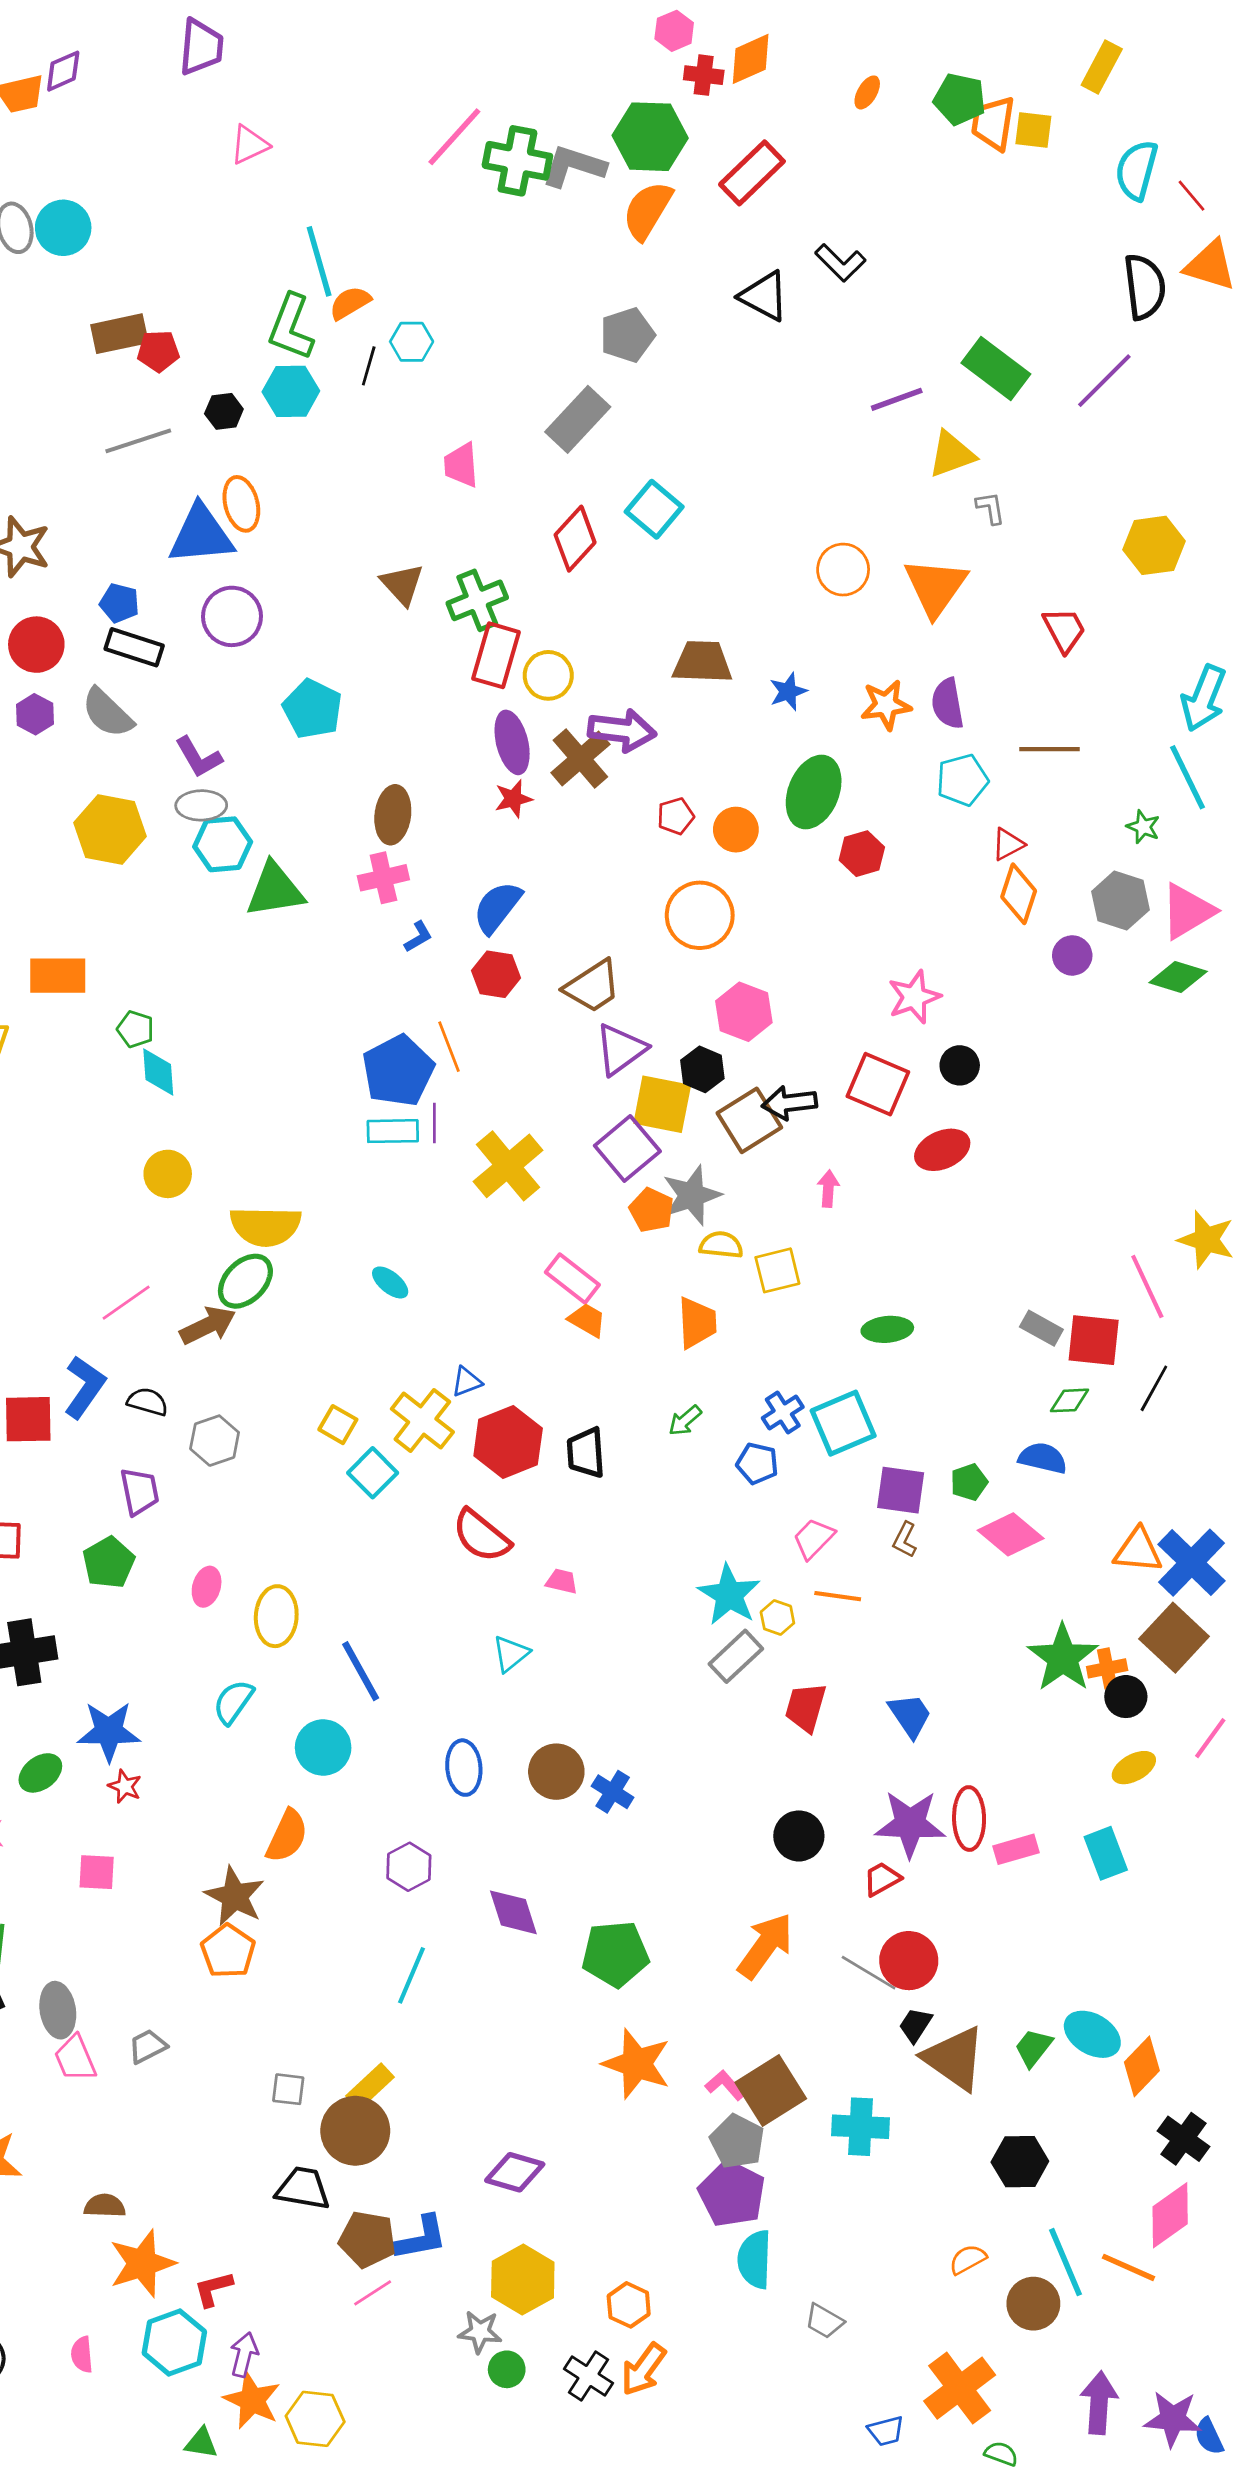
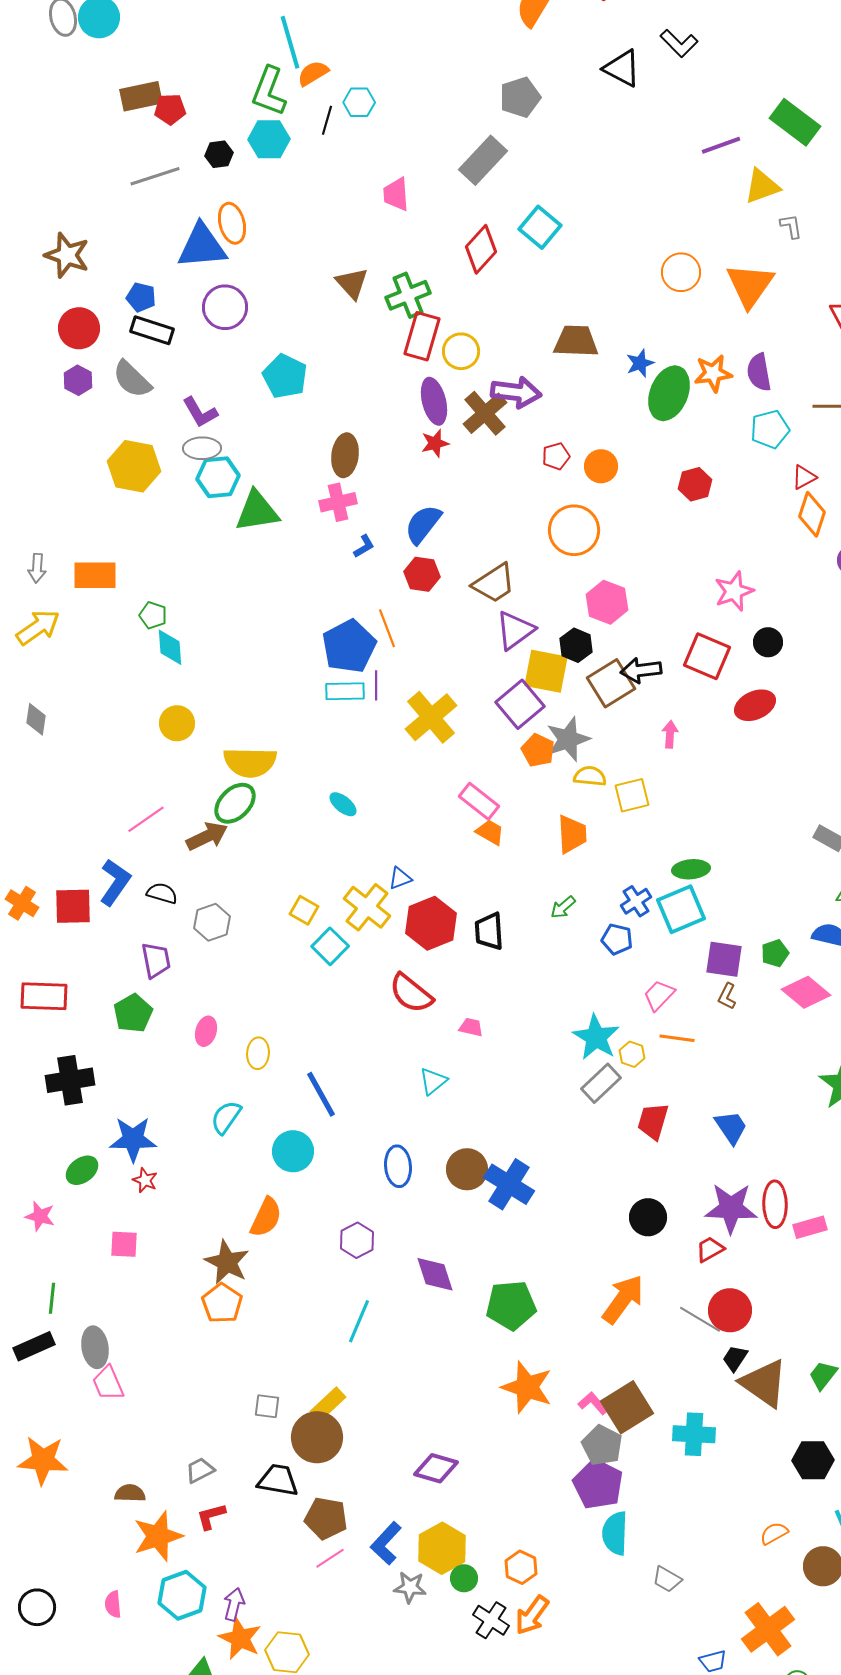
green ellipse: (814, 792) -> (669, 393), moved
green ellipse: (887, 1329) -> (691, 869), moved
yellow ellipse: (276, 1616) -> (258, 1053), size x0.7
blue cross: (613, 1792) -> (509, 1184), size x1.6
gray trapezoid: (148, 2046) -> (200, 1470), moved
blue L-shape: (421, 2238) -> (386, 1543), moved, turned 144
red L-shape: (213, 2289) -> (211, 1516), moved
green circle: (507, 2369) -> (464, 1578), moved

